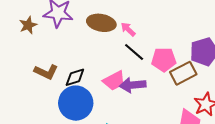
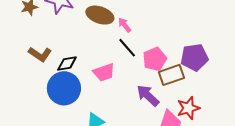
pink pentagon: (164, 60) -> (155, 59), turned -30
purple arrow: (133, 85) -> (148, 96), moved, turned 40

